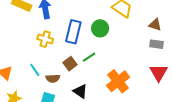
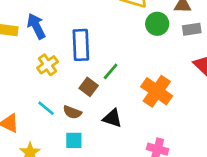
green circle: (100, 28) -> (157, 24), moved
yellow cross: (45, 39) -> (48, 65), turned -35
brown semicircle: (53, 78) -> (72, 112), turned 40

